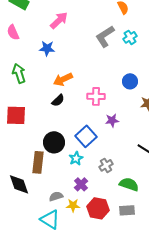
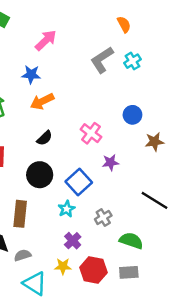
orange arrow: (63, 79) -> (42, 101), moved
pink cross: (96, 96) -> (91, 133), turned 36
black circle: (54, 142) -> (40, 175), moved
gray semicircle: (56, 196) -> (23, 255), moved

